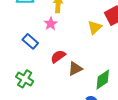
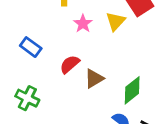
pink star: (51, 24) -> (83, 24), moved

